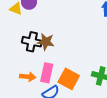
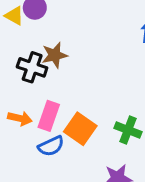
brown star: (46, 42) -> (55, 55), moved, turned -30

